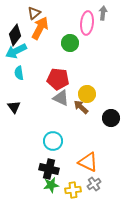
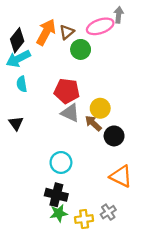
brown triangle: (34, 13) -> (67, 32), moved
pink ellipse: (87, 23) -> (100, 26), turned 65
black circle: (111, 118) -> (114, 136), moved
orange triangle: (88, 162) -> (121, 176), moved

